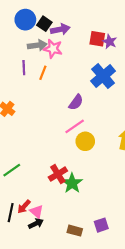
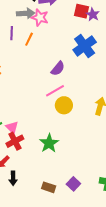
red cross: (58, 174) -> (15, 141), moved
pink triangle: (37, 212) -> (12, 127), moved
black arrow: (36, 224) -> (13, 178), turned 112
purple square: (101, 225) -> (73, 184), turned -32

